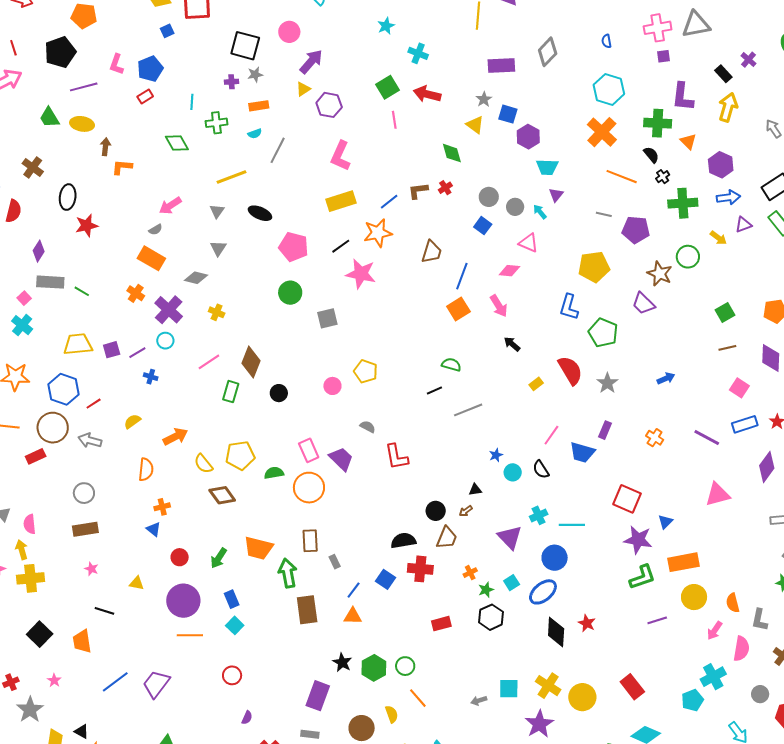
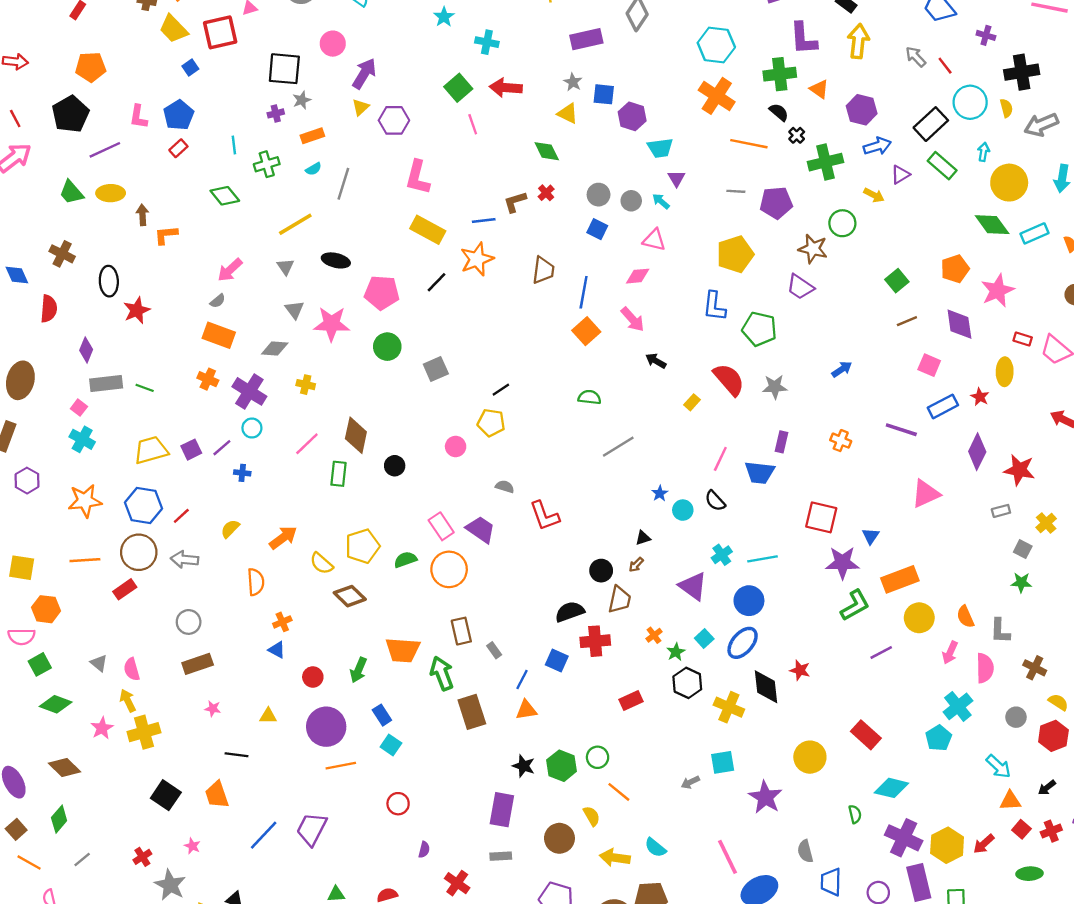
yellow rectangle: (341, 201) -> (428, 230), turned 56
blue line: (389, 202) -> (484, 221), turned 42
pink star: (361, 274) -> (332, 324), moved
gray star: (607, 383) -> (775, 387), turned -30
black line: (434, 390) -> (501, 390), moved
yellow cross: (548, 686) -> (729, 707), moved

